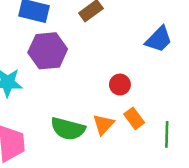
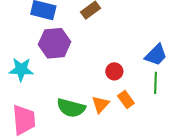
blue trapezoid: (159, 39) -> (156, 55), moved
green line: (167, 134) -> (155, 83), moved

